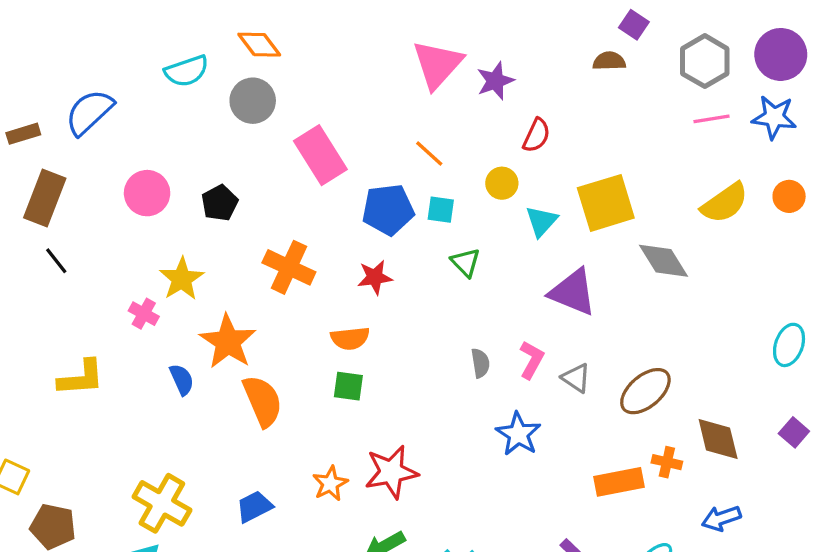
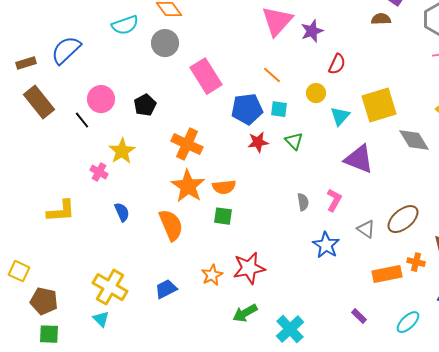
brown rectangle: (45, 198) -> (39, 102), turned -60
black line: (56, 261) -> (82, 120), moved
red star: (375, 277) -> (258, 142), moved
orange star: (228, 342) -> (188, 186), moved
gray triangle: (576, 378) -> (366, 229), moved

